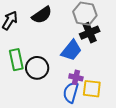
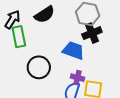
blue trapezoid: (71, 50) -> (73, 50), turned -110
green rectangle: (16, 60) -> (19, 37), moved

